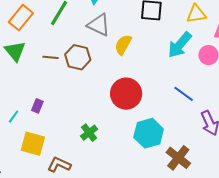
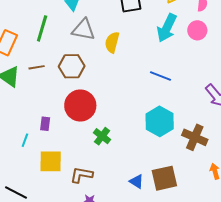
brown line: (51, 57) -> (37, 67), moved
red circle: (126, 94) -> (80, 106), moved
blue line: (184, 94) -> (160, 76), moved

